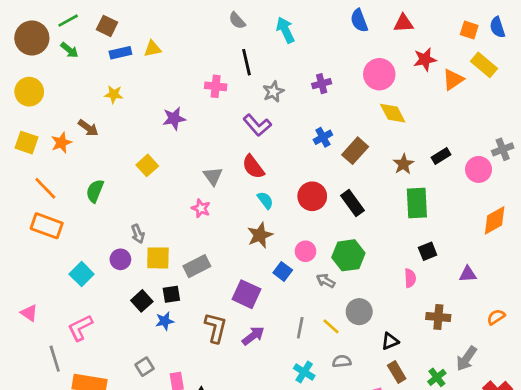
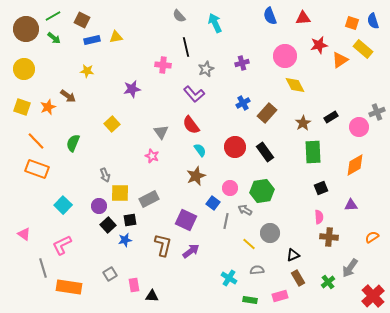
orange diamond: (495, 220) -> (355, 165), moved
purple circle: (120, 259) -> (99, 206), moved
pink semicircle: (410, 278) -> (319, 217), moved
gray line: (300, 328) -> (226, 221), moved

